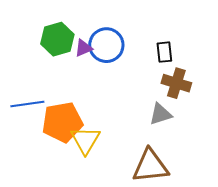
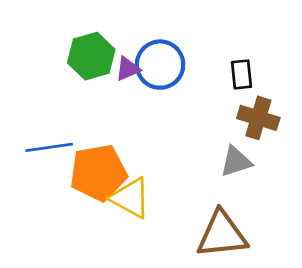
yellow triangle: (85, 140) -> (131, 198), turned -32

